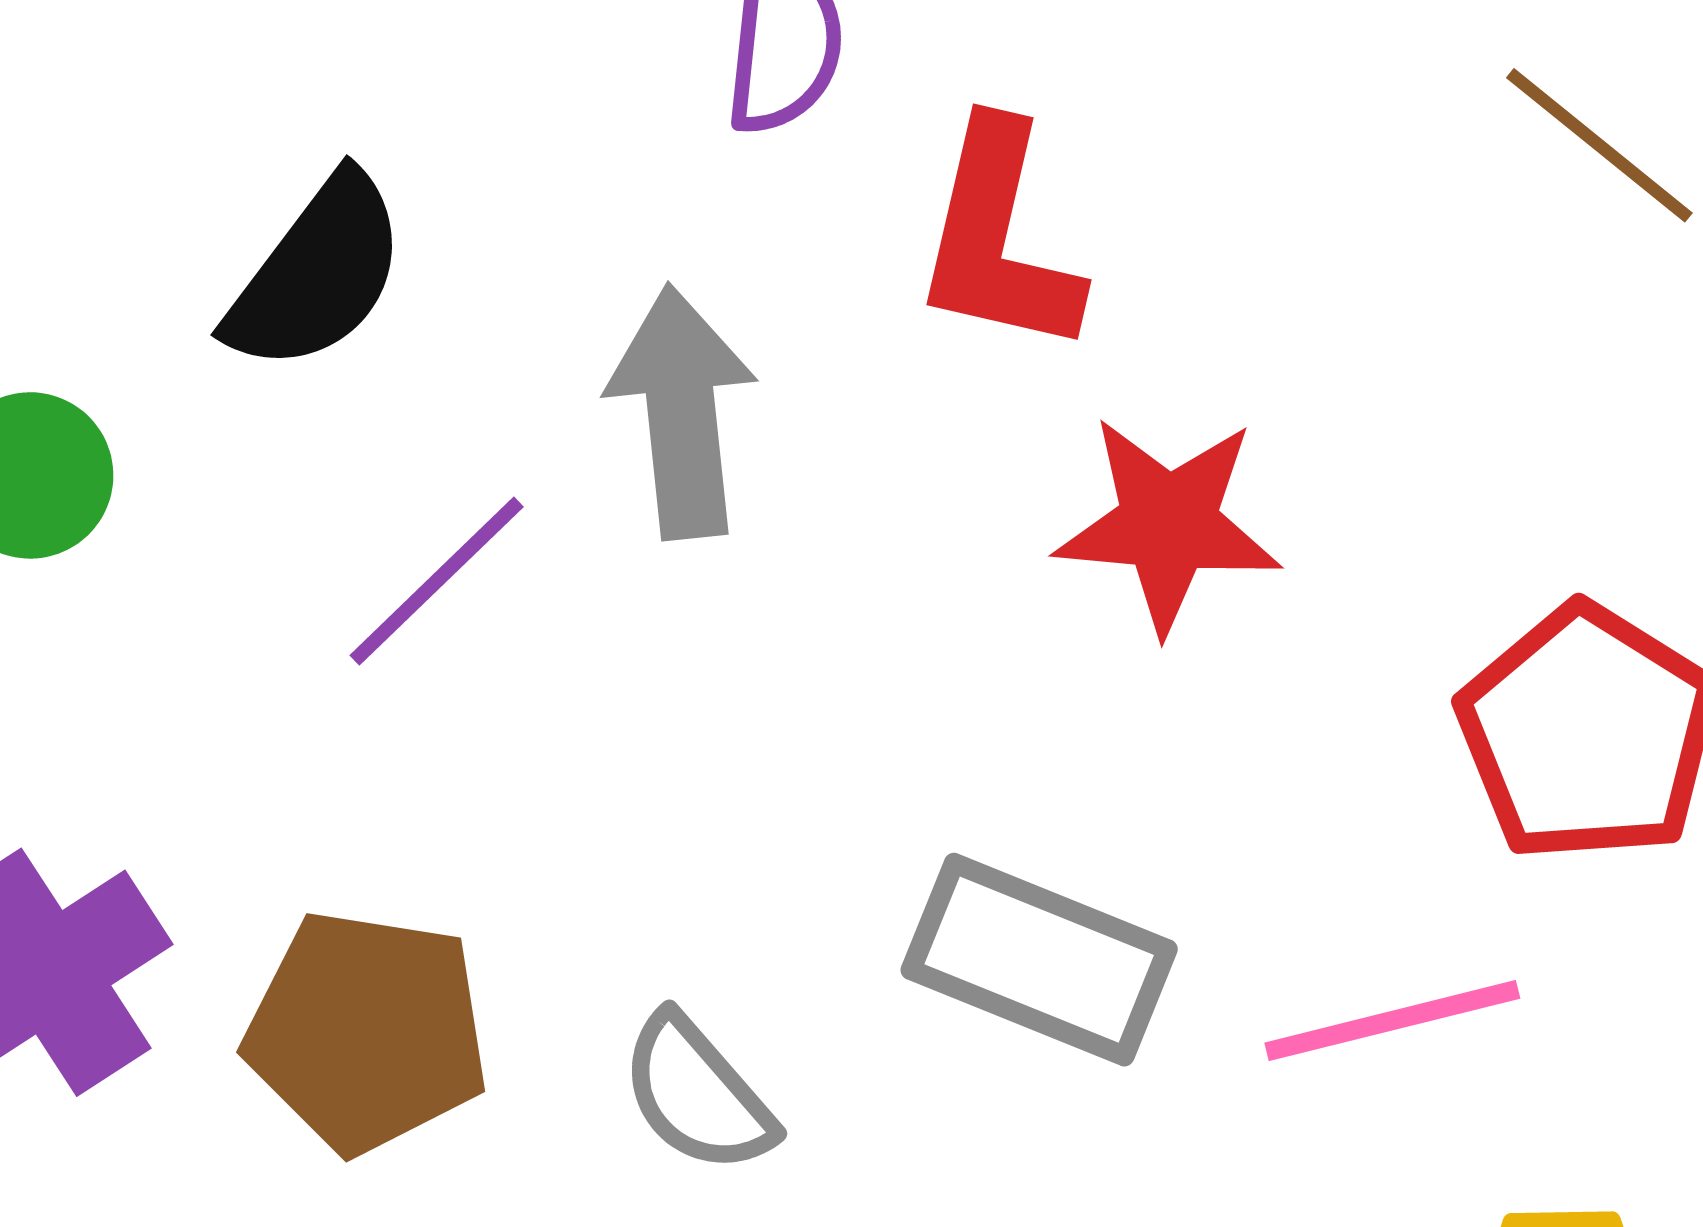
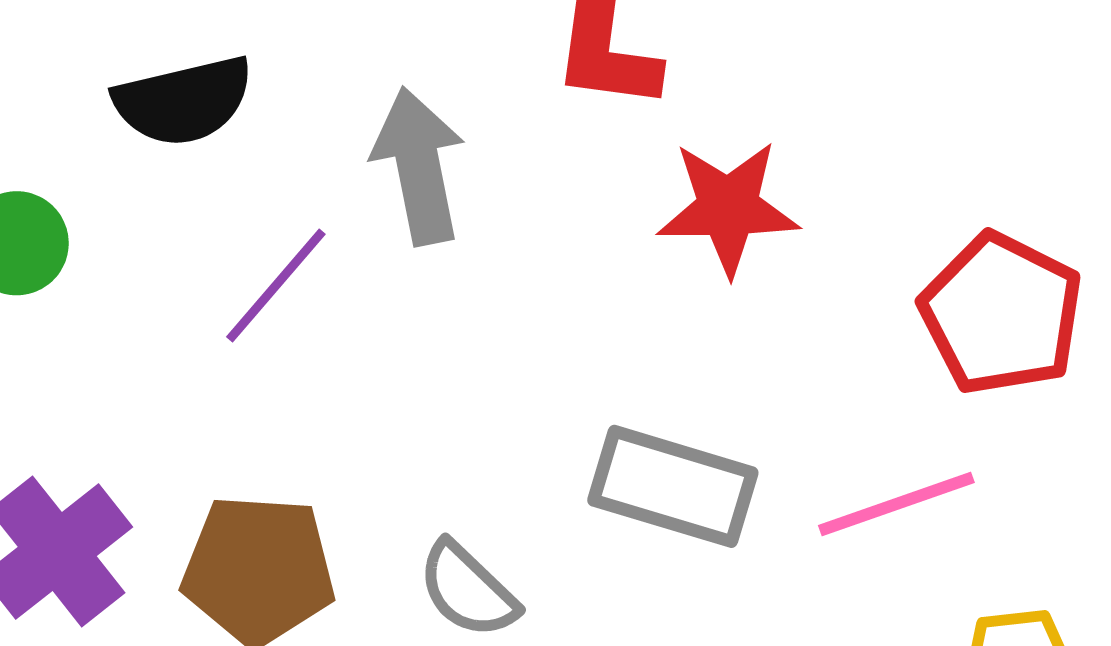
black semicircle: (317, 274) -> (184, 101), turned 45

